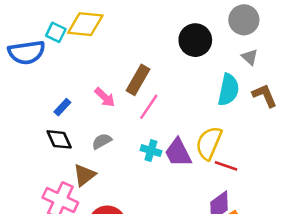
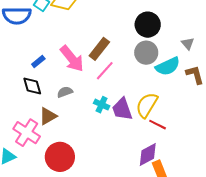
gray circle: (244, 20) -> (146, 53), moved
cyan semicircle: (228, 90) -> (168, 66), turned 45
pink arrow: (105, 97) -> (72, 59), size x1.6

